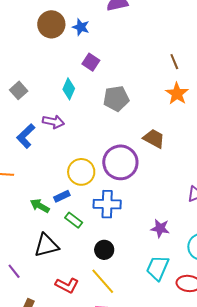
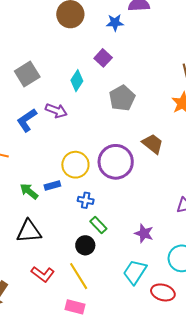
blue star: (81, 27) -> (115, 23), moved, turned -30
gray square: (19, 90) -> (27, 74), size x1.4
gray pentagon: (116, 98) -> (122, 98), turned -30
blue cross: (107, 204) -> (86, 200), moved, size x0.6
green rectangle: (74, 220) -> (98, 225), moved

